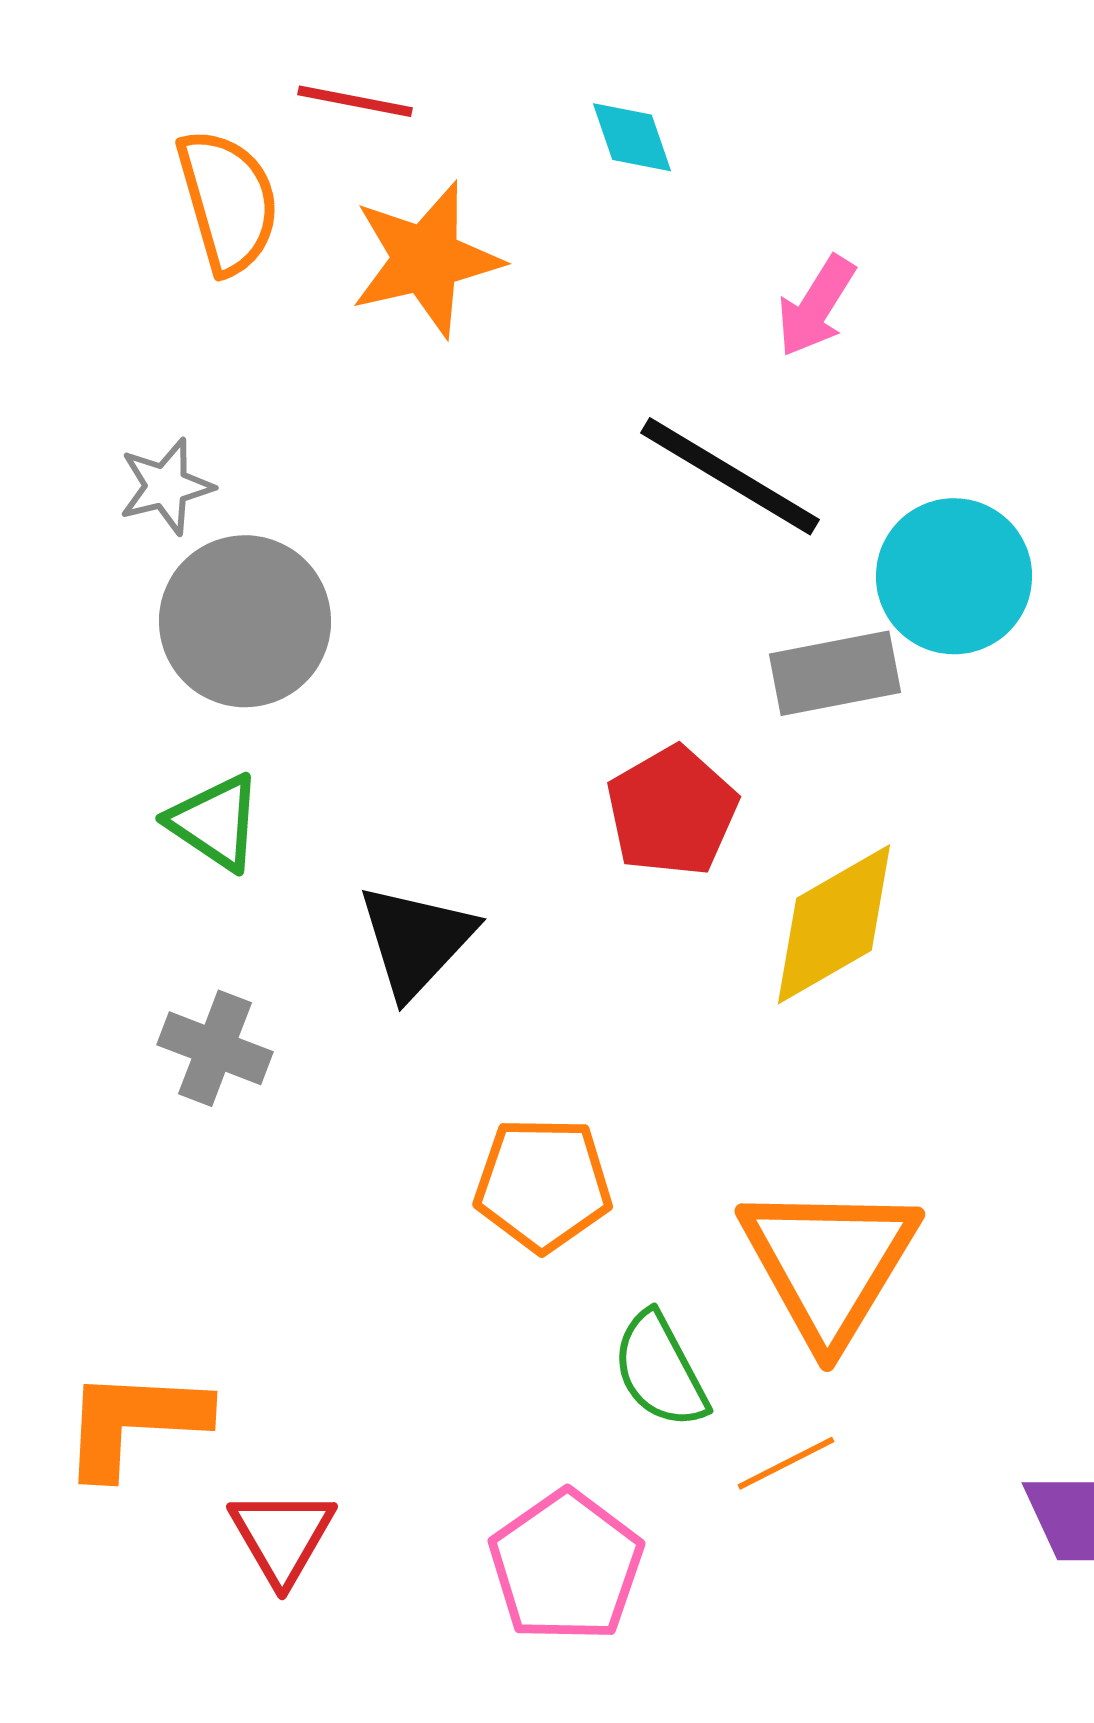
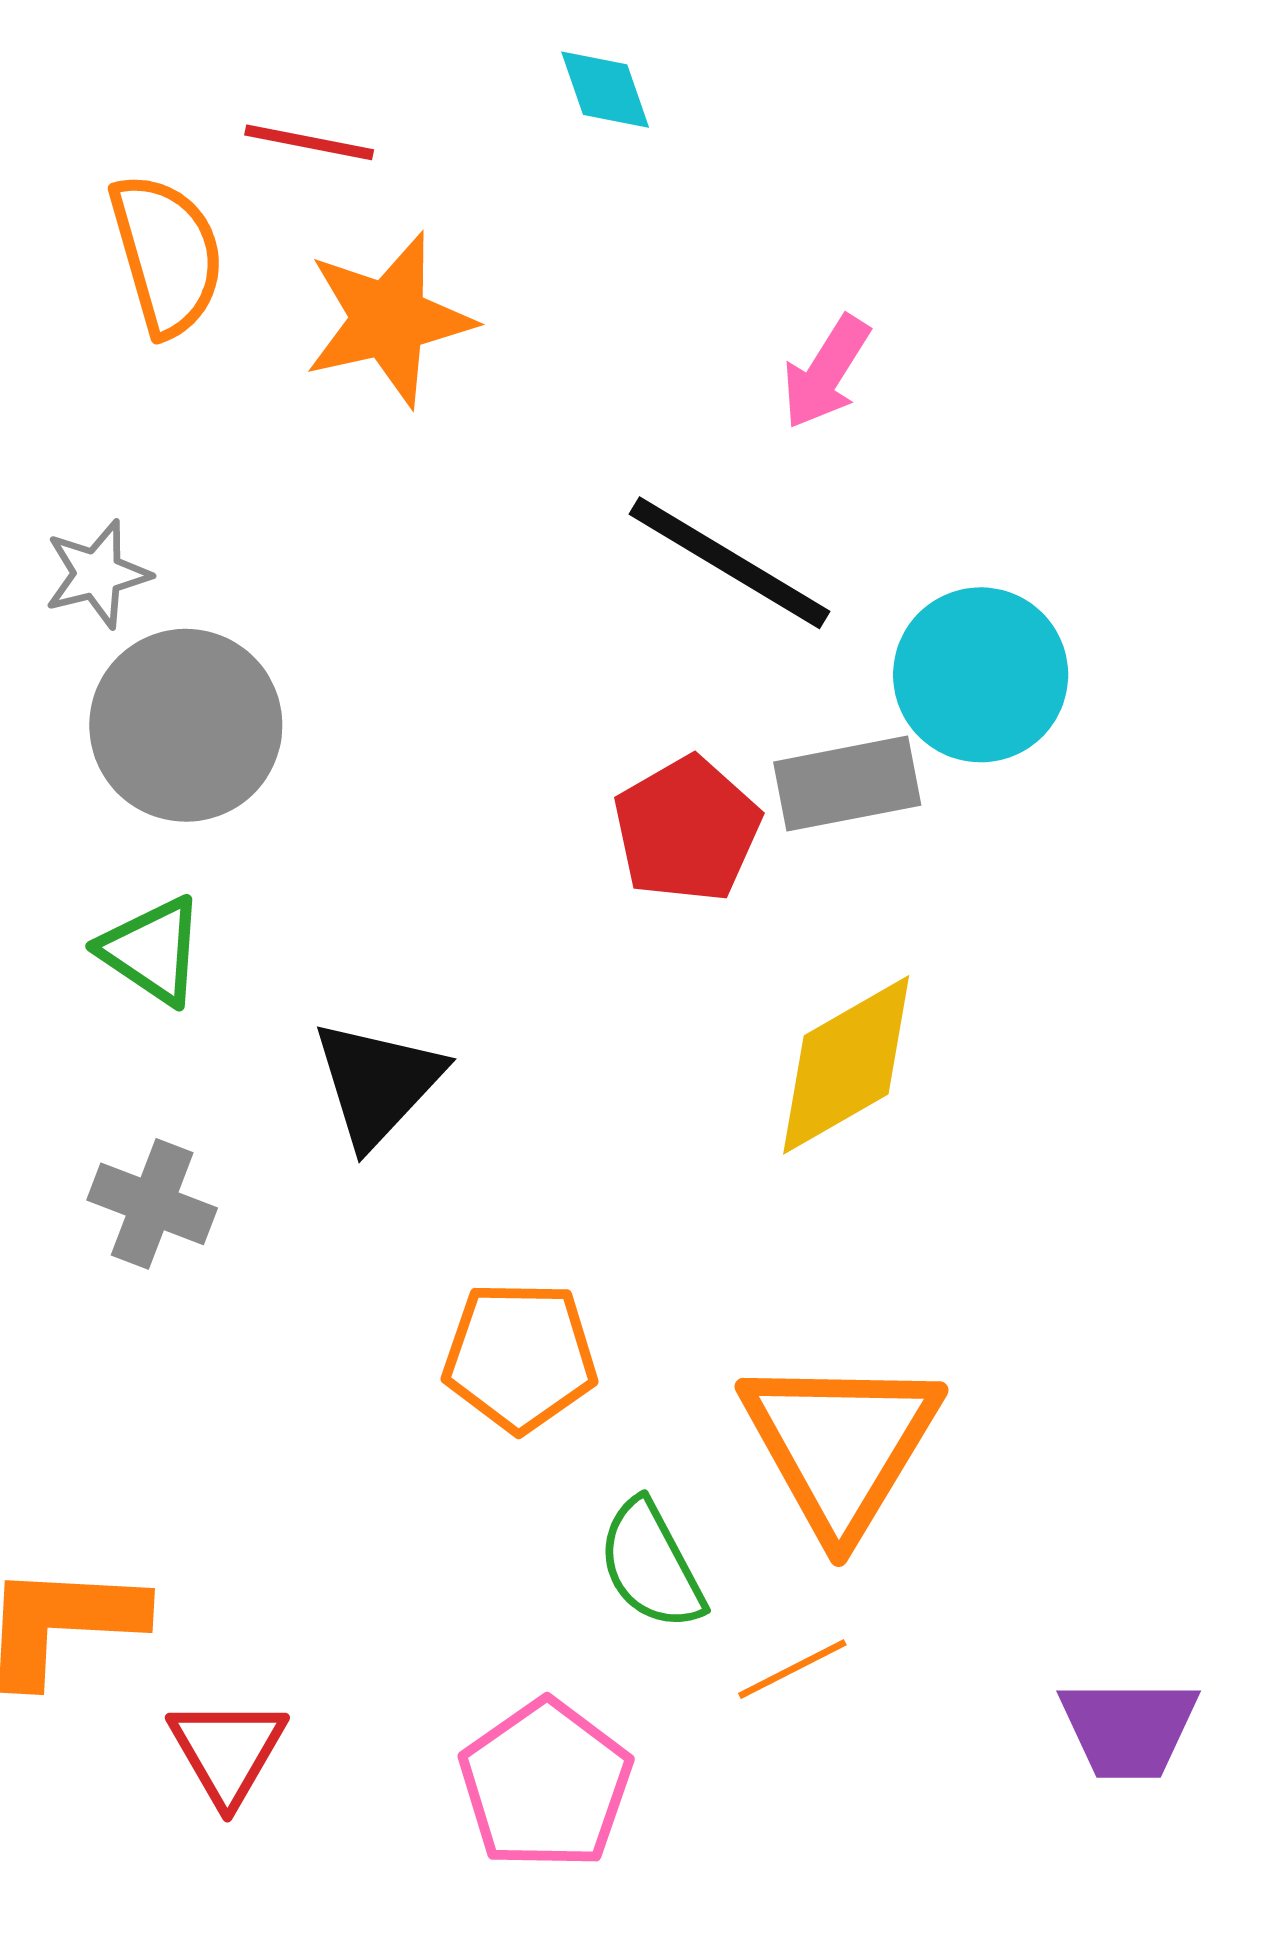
cyan diamond: (632, 137) -> (605, 90), moved
red pentagon: (672, 811) -> (687, 830), moved

